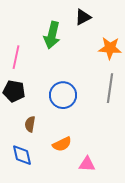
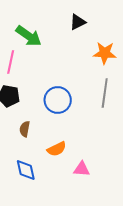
green arrow: (52, 35) -> (29, 36), moved, turned -68
blue diamond: (22, 155) -> (26, 170), moved

